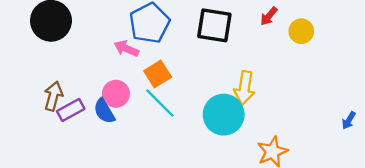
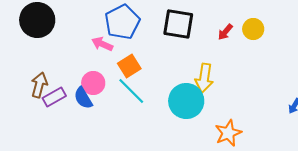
red arrow: (269, 16) -> (225, 32), moved

